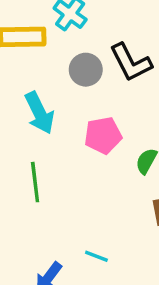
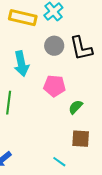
cyan line: (96, 256) -> (59, 162), moved

